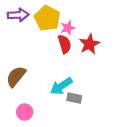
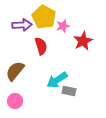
purple arrow: (18, 15) -> (22, 25), moved
red semicircle: (65, 44) -> (41, 46), moved
pink circle: (25, 112) -> (15, 101), moved

